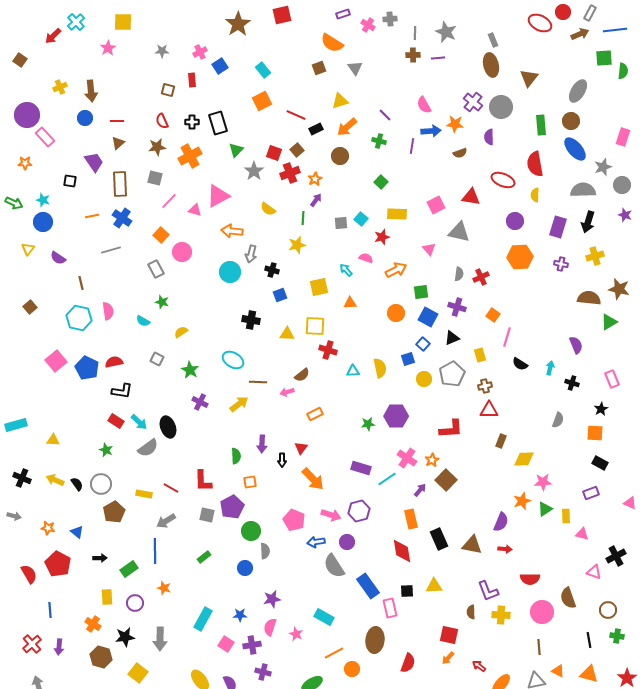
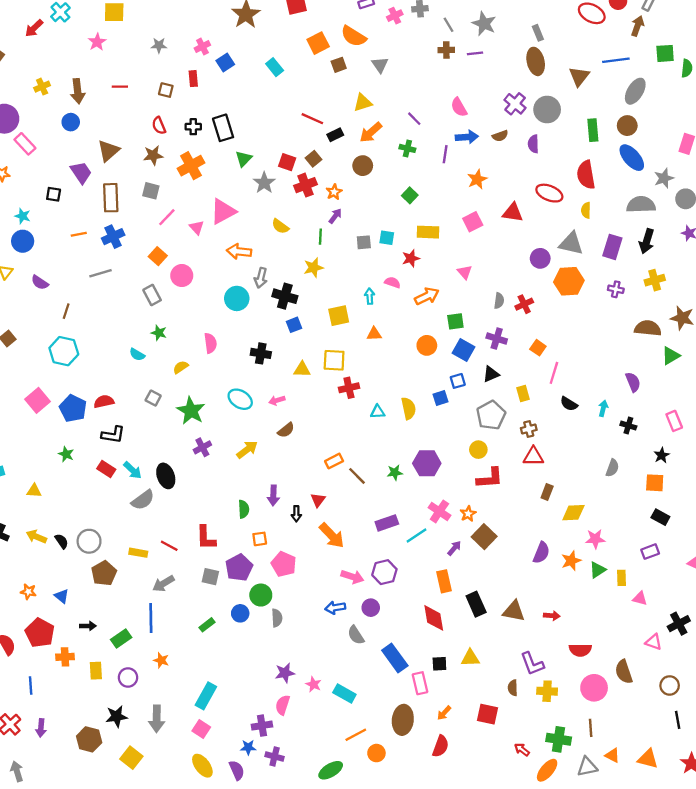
pink cross: (368, 25) -> (395, 16), turned 32
blue line: (615, 30) -> (616, 60), moved
gray line: (415, 33) -> (449, 25), turned -32
brown arrow: (580, 34) -> (638, 26), turned -48
orange square: (262, 101) -> (318, 43), moved
red line: (117, 121) -> (120, 87), moved
orange star: (455, 124) -> (477, 179), moved, turned -30
brown triangle: (118, 143) -> (109, 151), size x1.5
brown semicircle: (460, 153) -> (500, 136), moved
pink triangle: (195, 210) -> (197, 227), turned 32
blue cross: (122, 218) -> (113, 237), turned 30
cyan square: (361, 219) -> (387, 238), turned -32
purple circle: (515, 221) -> (540, 258), moved
gray triangle: (459, 232) -> (571, 243), moved
black cross: (272, 270) -> (285, 296), size x1.5
cyan arrow: (346, 270) -> (370, 296), turned 40
brown line: (81, 283) -> (66, 311), turned 32
pink semicircle: (108, 311) -> (210, 343), moved
blue square: (423, 344) -> (458, 381), turned 32
red cross: (328, 350) -> (349, 388), turned -30
green star: (190, 370) -> (191, 411), size x1.4
brown semicircle: (302, 375) -> (286, 430), moved
yellow circle: (424, 379) -> (478, 450), moved
brown line: (258, 382) -> (357, 476), moved, turned 42
pink arrow: (287, 392) -> (277, 400), moved
purple cross: (200, 402) -> (202, 447), turned 35
green star: (106, 450) -> (66, 454), moved
purple rectangle: (361, 468) -> (387, 523), turned -36
pink pentagon: (294, 520) -> (284, 564), moved
purple semicircle: (501, 522) -> (541, 553), moved
gray semicircle: (334, 566) -> (356, 635), size x0.7
blue circle: (245, 568) -> (240, 613), moved
blue star: (240, 615) -> (248, 747), moved
orange cross: (93, 624) -> (65, 657), moved, turned -35
pink star: (296, 634) -> (313, 684), moved
green cross: (617, 636) -> (559, 739), moved, size x1.5
black line: (589, 640) -> (678, 720), moved
pink square: (226, 644) -> (201, 729), moved
orange arrow: (448, 658) -> (444, 713), moved

